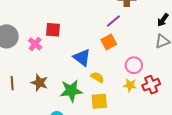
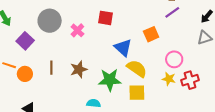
purple line: (113, 21) -> (172, 12), moved
red square: (53, 30) -> (106, 18), moved
yellow semicircle: (97, 77) -> (137, 69), size x1.5
brown star: (39, 83) -> (79, 69), turned 30

